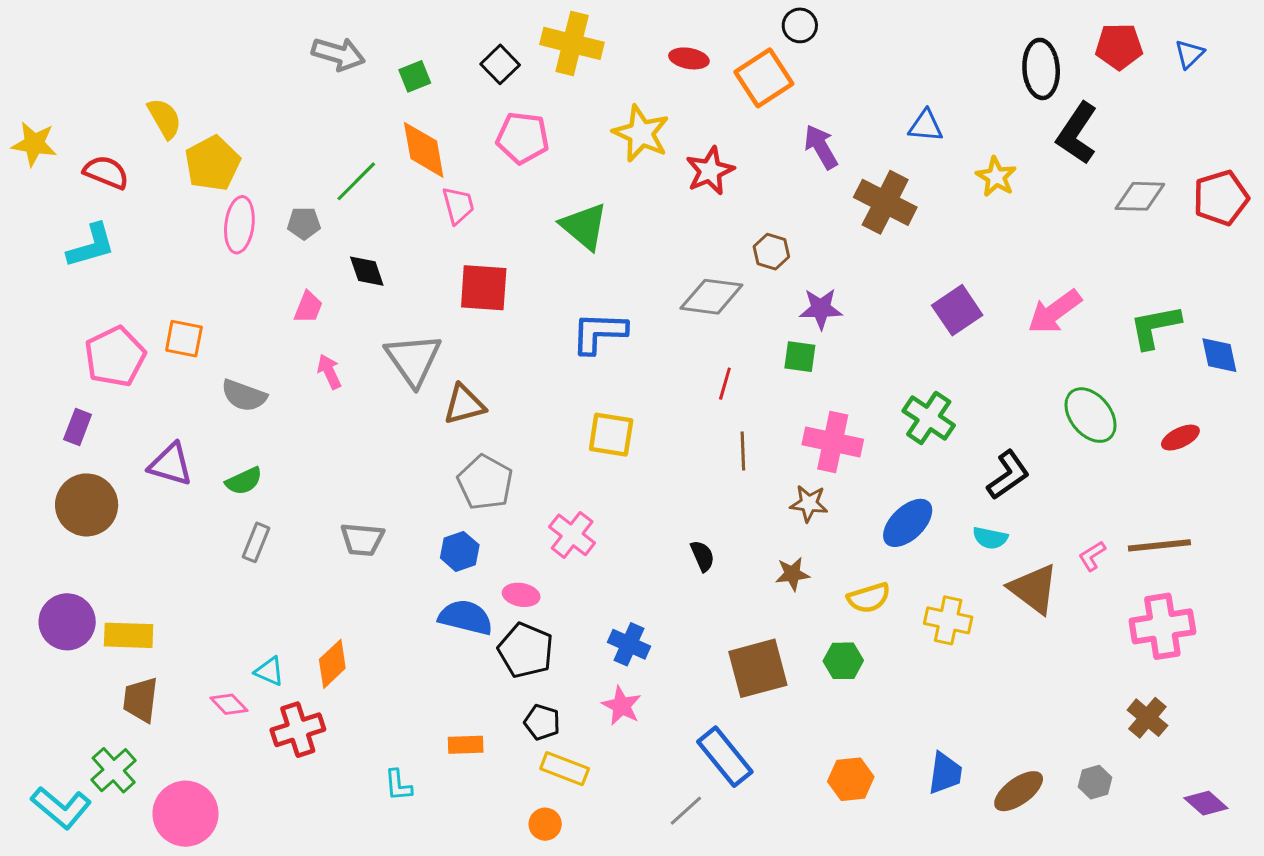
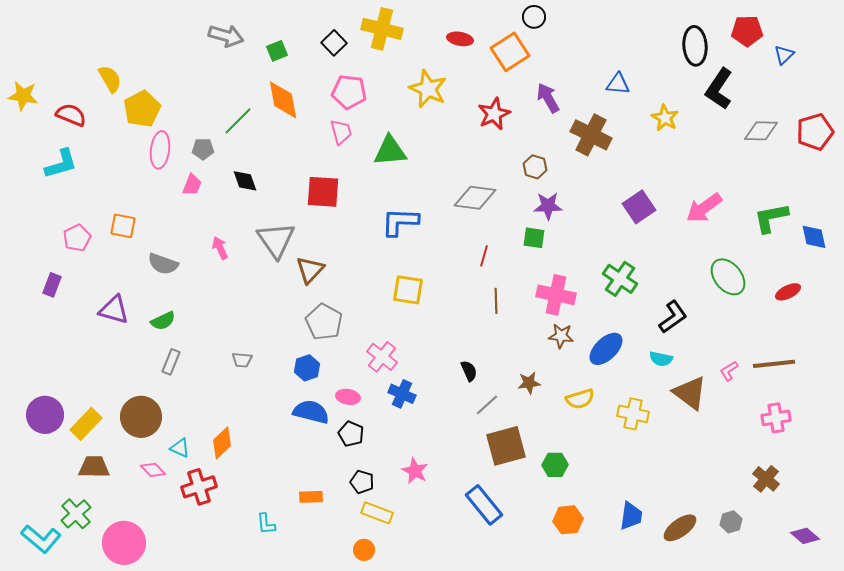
blue triangle: (1189, 54) -> (784, 55), moved
red star: (710, 171) -> (494, 114), moved
pink trapezoid: (458, 205) -> (341, 132), moved
green triangle: (584, 226) -> (390, 151), turned -45
brown hexagon: (771, 252) -> (535, 167), moved
pink trapezoid: (308, 307) -> (192, 185), moved
pink pentagon: (115, 357) -> (77, 238), size x0.7
brown triangle: (464, 405) -> (310, 270), turned -32
brown star: (809, 503) -> (561, 336), moved
brown circle: (87, 505) -> (141, 417), moved
gray trapezoid: (362, 539) -> (242, 360), size x0.7
pink cross: (1162, 626) -> (776, 418), size x0.7
yellow rectangle: (129, 635) -> (86, 424), turned -48
blue cross: (629, 644) -> (402, 394), moved
black pentagon: (526, 650) -> (351, 434), size x0.7
green hexagon: (843, 661) -> (555, 465), moved
brown trapezoid: (141, 700) -> (94, 467), turned 84
gray line: (686, 811) -> (487, 405), moved

